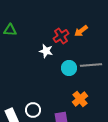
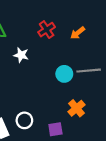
red cross: (61, 36) -> (47, 30), moved
white star: (46, 51) -> (21, 55), moved

